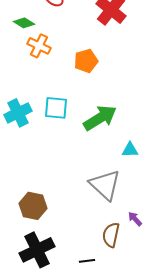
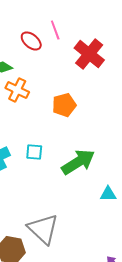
cyan square: (56, 108) -> (34, 152), size x0.7
gray triangle: (105, 185) -> (43, 229), moved

